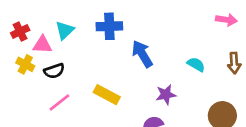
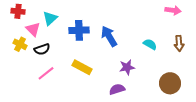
blue cross: (109, 26) -> (79, 30), moved
red cross: (20, 32) -> (18, 11), moved, turned 32
pink triangle: (42, 45) -> (33, 29), turned 42

